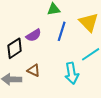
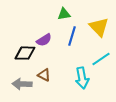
black diamond: (15, 48) -> (25, 53), turned 35

